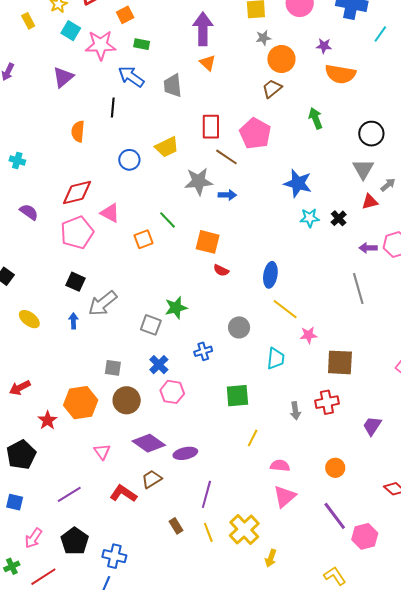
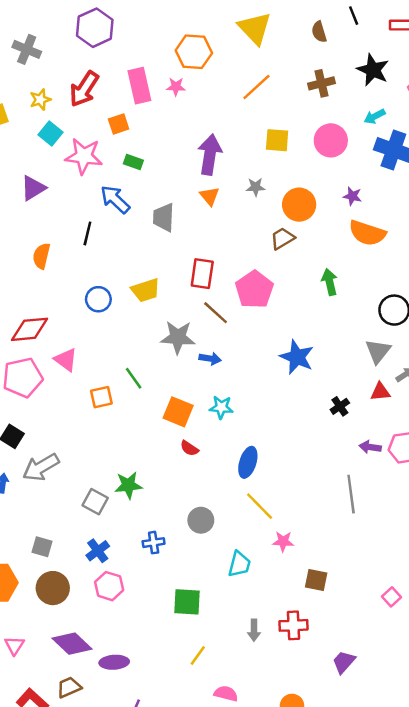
gray star: (263, 38) -> (256, 187), moved
cyan star: (310, 218) -> (221, 407), moved
brown square: (340, 362) -> (316, 580), size x0.7

